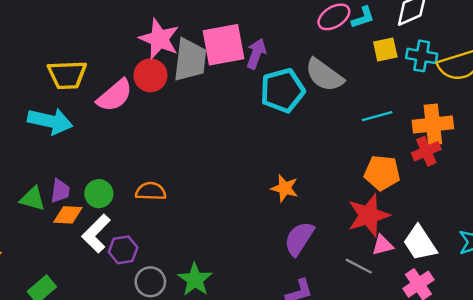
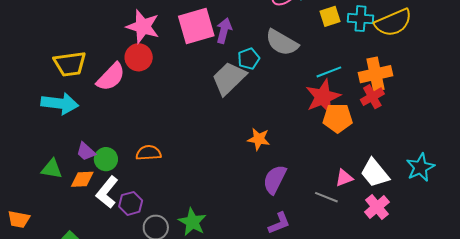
gray trapezoid: (190, 60) -> (229, 78), moved, turned -135
cyan pentagon: (282, 90) -> (249, 59), size x0.6
purple trapezoid: (60, 191) -> (86, 152), moved, turned 130
red star: (369, 215) -> (323, 97), moved

